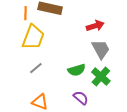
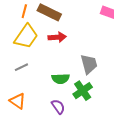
red arrow: (95, 26) -> (57, 37), moved

